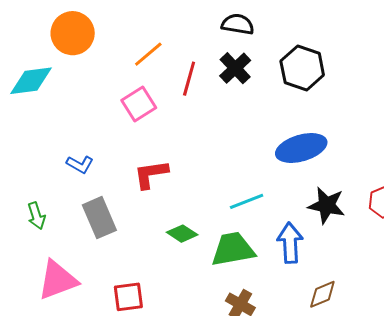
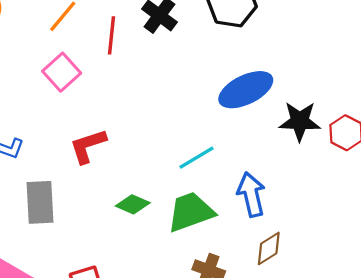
black star: (327, 205) -> (300, 121), moved
gray rectangle: (99, 218) -> (40, 202), turned 30
brown diamond: (322, 294) -> (269, 248), moved

